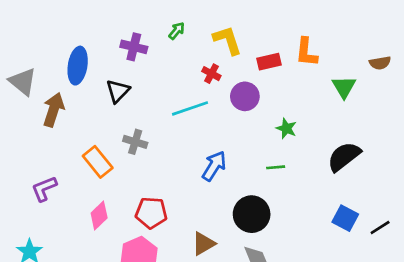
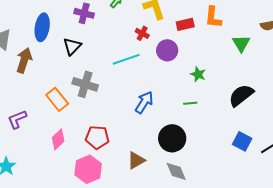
gray cross: (135, 142) -> (85, 84), size x1.4

